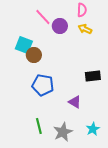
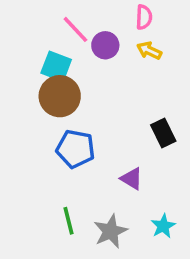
cyan square: (24, 45) -> (56, 66), moved
brown circle: (34, 55) -> (60, 96), size x1.5
black rectangle: (93, 76) -> (163, 133), turned 70

